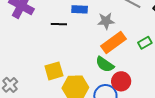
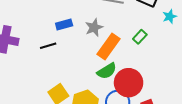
green semicircle: (105, 64) -> (107, 71), turned -48
red circle: (121, 81) -> (129, 83), size x1.4

